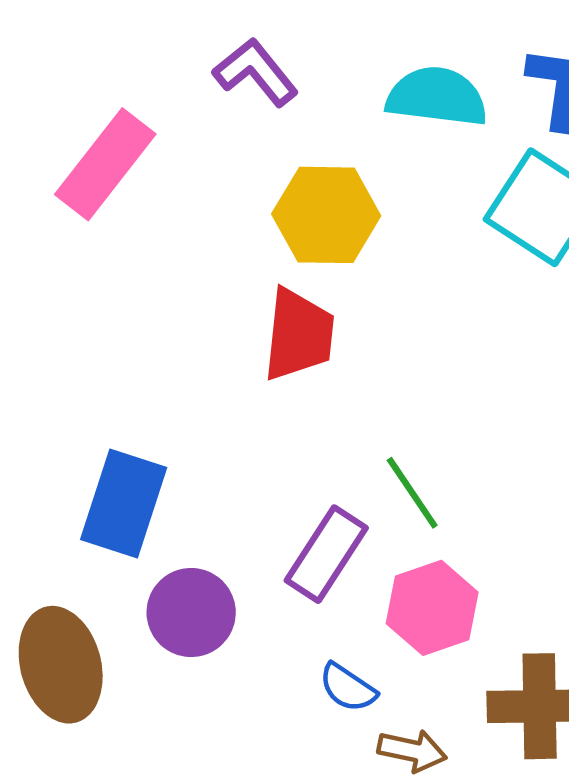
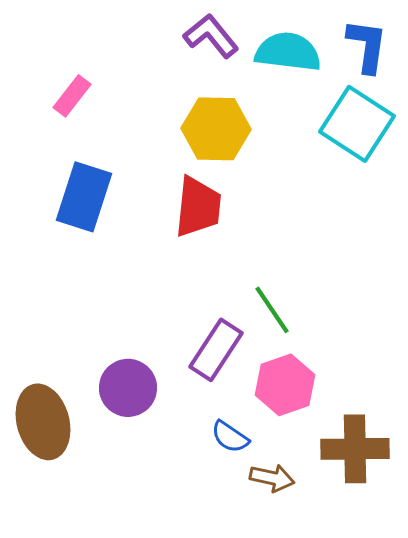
purple L-shape: (256, 72) -> (211, 36), moved
pink rectangle: (105, 164) -> (72, 96), size x0.6
blue rectangle: (124, 504) -> (84, 197), moved

